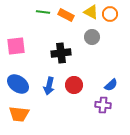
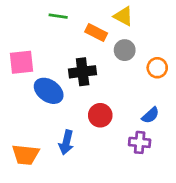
orange circle: (110, 14) -> (157, 68), moved
orange rectangle: (66, 15) -> (96, 32), moved
blue ellipse: (18, 84) -> (49, 91), moved
blue arrow: (49, 86) -> (66, 142), moved

